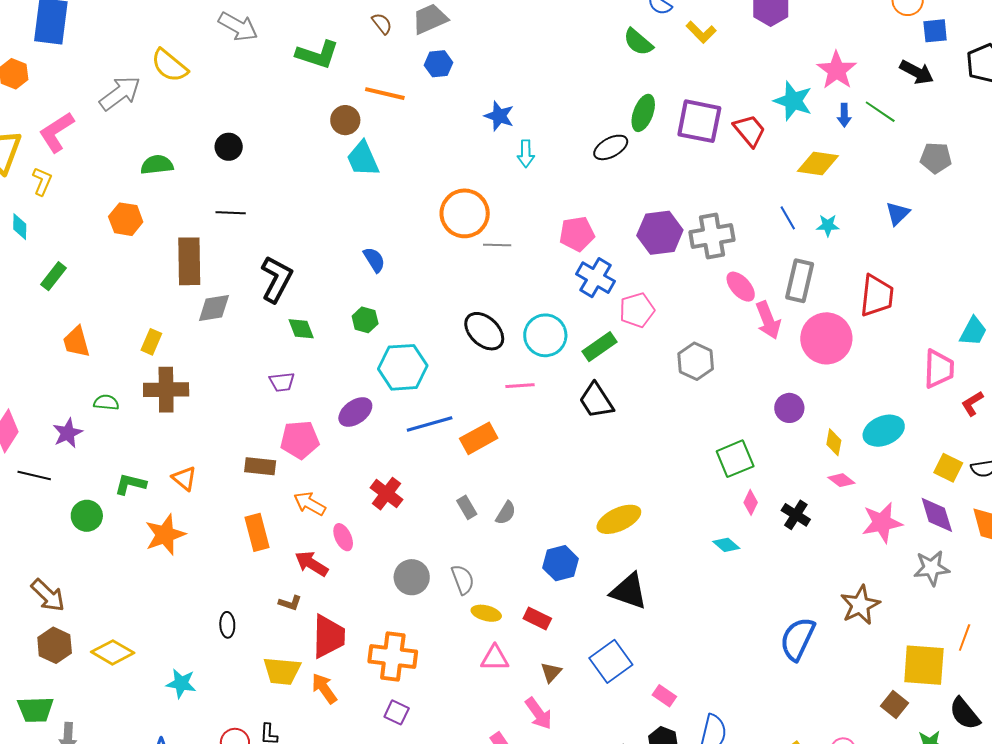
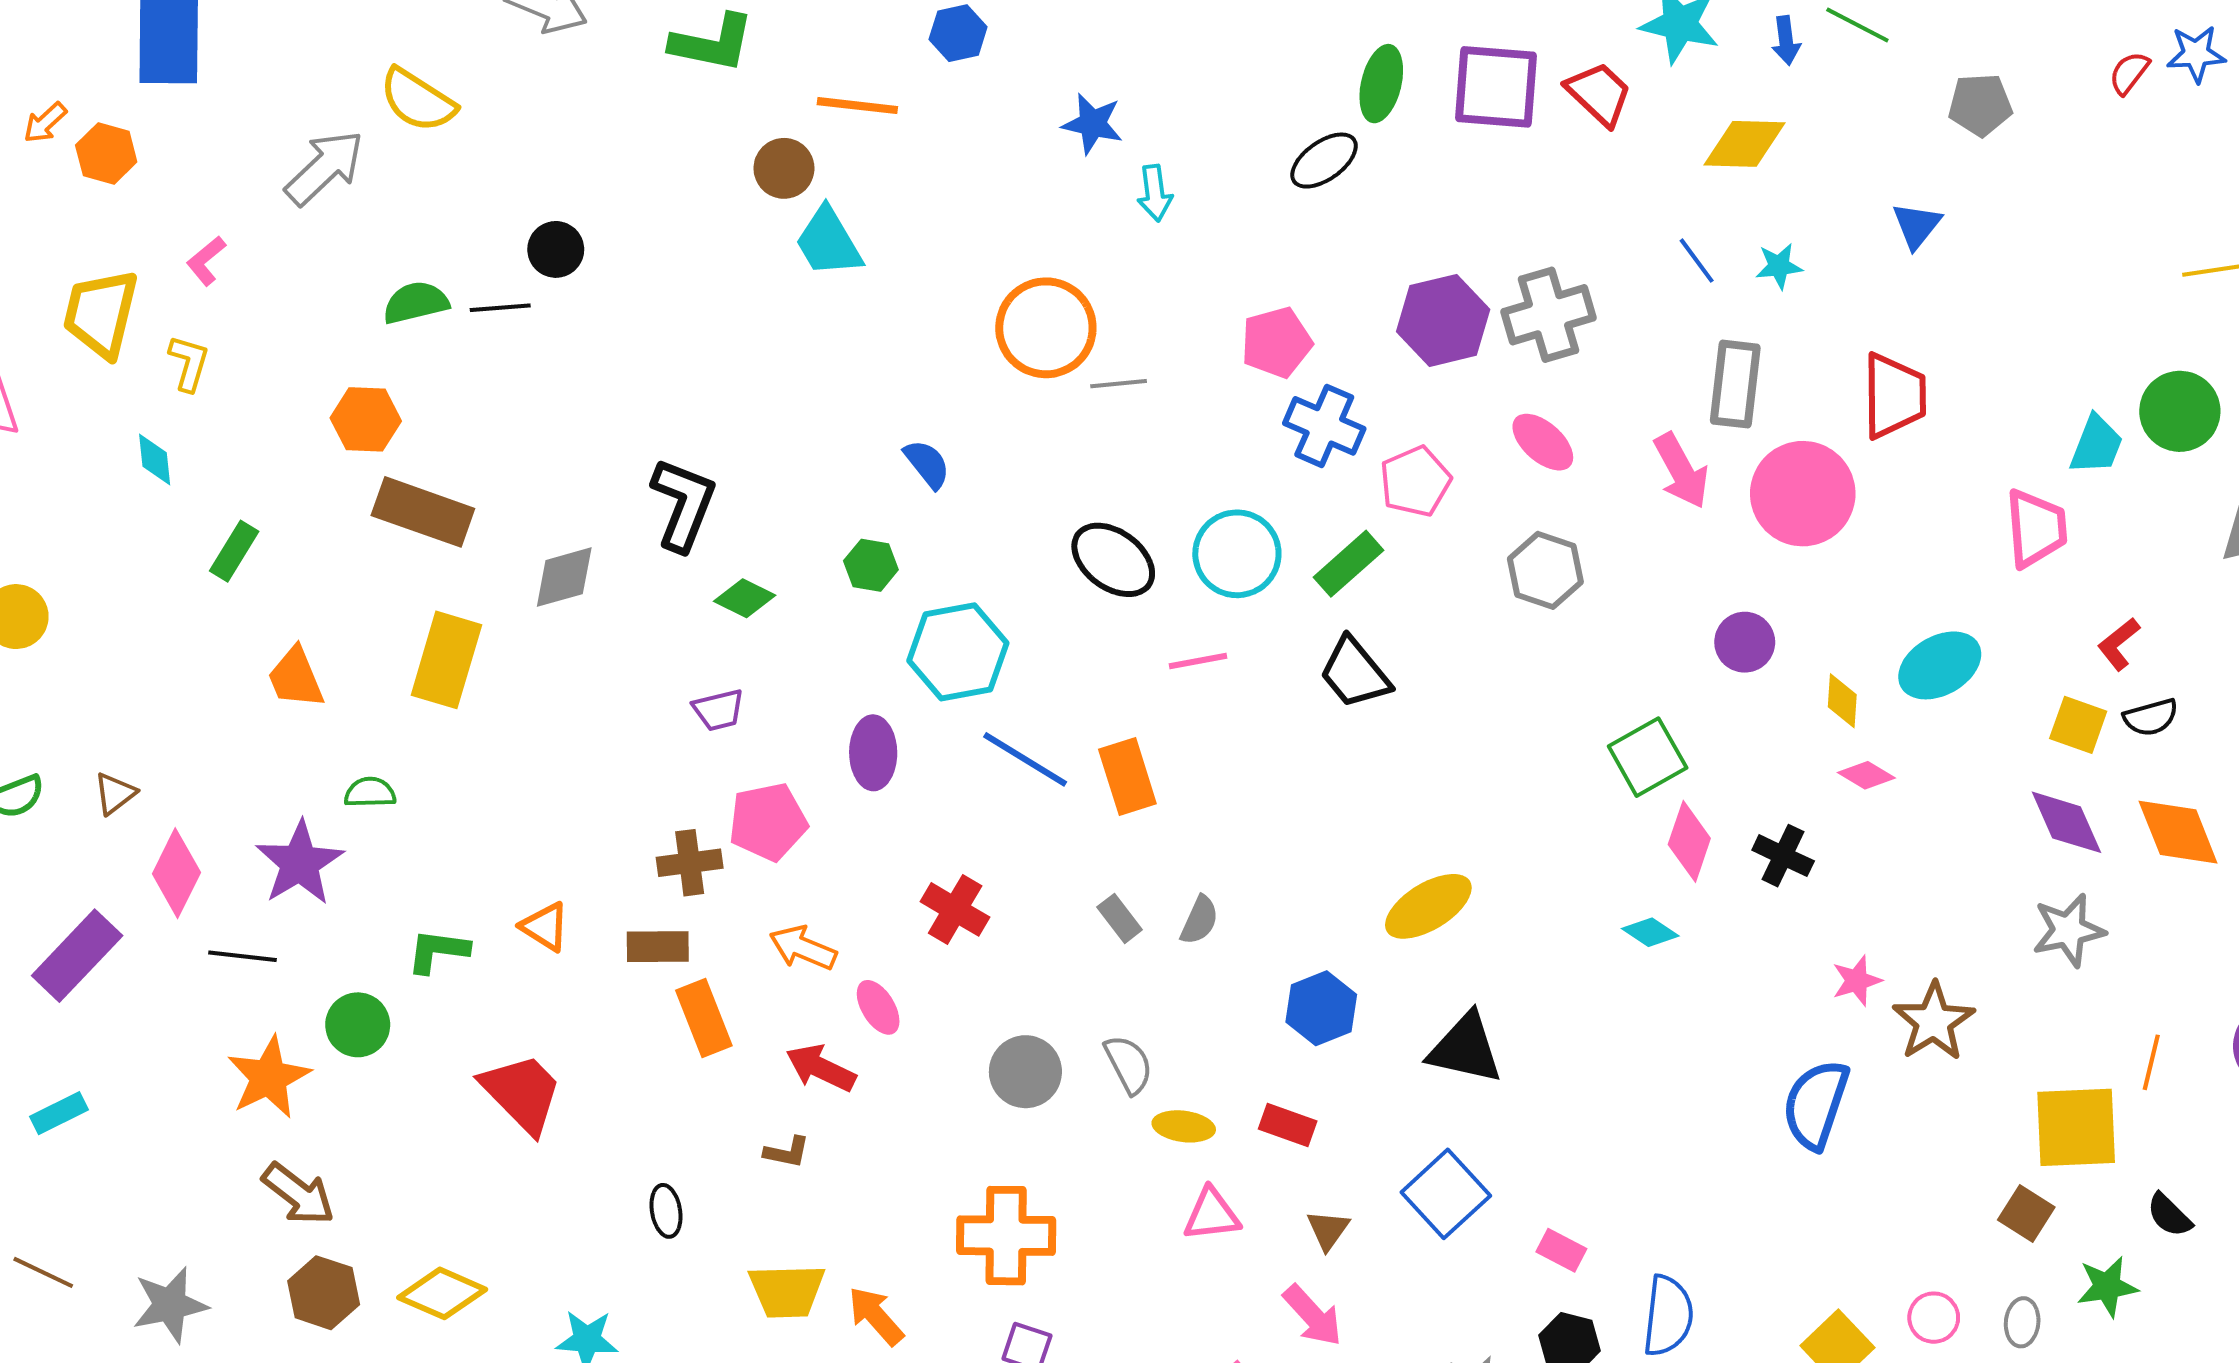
pink L-shape: (56, 132) -> (206, 261), size x0.6
black line: (231, 213) -> (500, 308), moved
blue semicircle: (374, 260) -> (927, 464), moved
brown rectangle: (189, 261) -> (423, 512), moved, turned -63
pink ellipse: (741, 287) -> (1543, 442), moved
green diamond: (301, 329) -> (745, 598), turned -36
yellow rectangle: (151, 342) -> (446, 660), size x1.8
brown cross: (166, 390) -> (690, 863), moved, size x0.7
red L-shape: (972, 403) -> (2119, 644), moved
purple ellipse: (355, 412) -> (873, 753), turned -48
blue line: (430, 424) -> (1025, 759), turned 54
purple star: (68, 433) -> (300, 863), size x1.4
orange rectangle: (479, 438) -> (1127, 777), turned -72
brown rectangle: (260, 466) -> (658, 947), moved
pink diamond: (751, 502) -> (1689, 841), size x1.5
pink star: (882, 523) -> (1857, 981), moved, size x0.6
orange star: (165, 535) -> (269, 1077), moved
red trapezoid: (328, 636) -> (522, 1093), moved, turned -39
black semicircle: (965, 714) -> (2169, 1215), size x0.7

